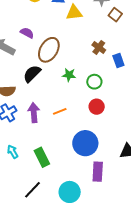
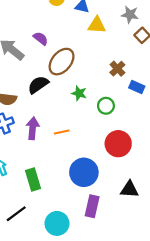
blue rectangle: (118, 61) -> (137, 87), turned -56
red circle: (97, 107) -> (118, 144), moved, size x1.5

